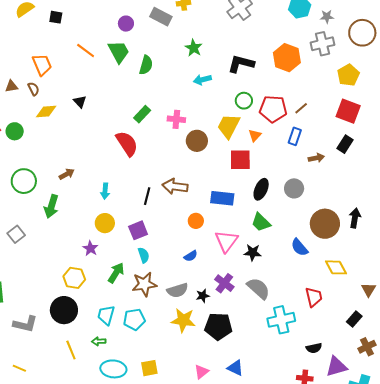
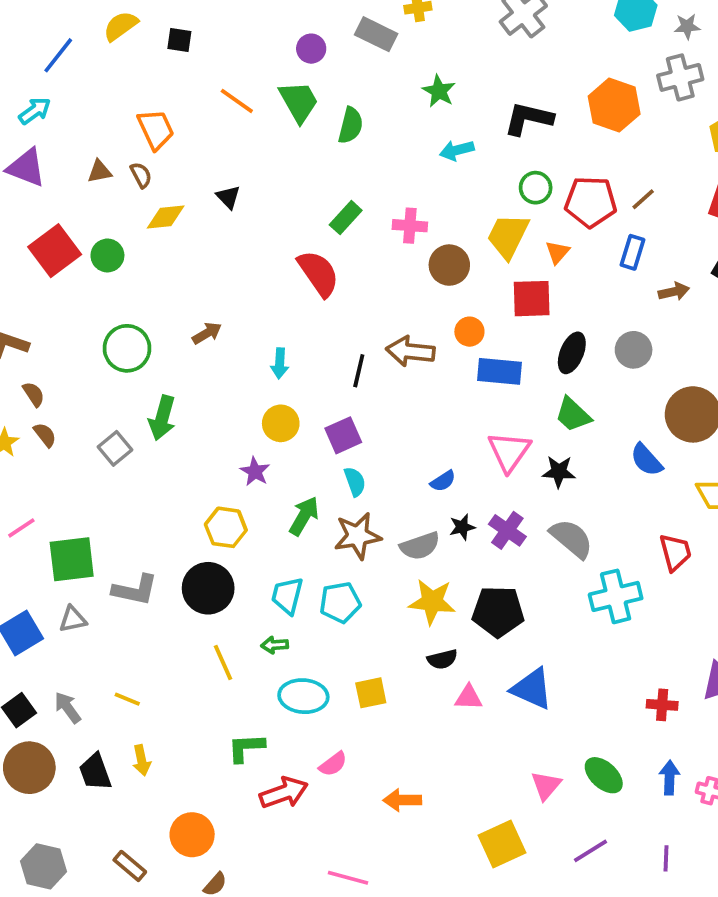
green arrow: (51, 206) -> (162, 418), moved
orange circle: (196, 221) -> (469, 332), moved
black star: (203, 296) -> (462, 527), moved
gray L-shape: (25, 324) -> (135, 590), moved
black semicircle: (314, 348) -> (442, 659), moved
blue triangle: (235, 368) -> (532, 689), size x1.4
pink triangle: (202, 372) -> (469, 697), turned 42

